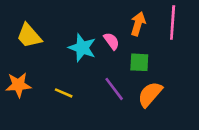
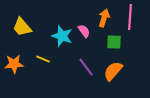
green square: (139, 62) -> (114, 42), moved
yellow line: (64, 93) -> (43, 59), moved

